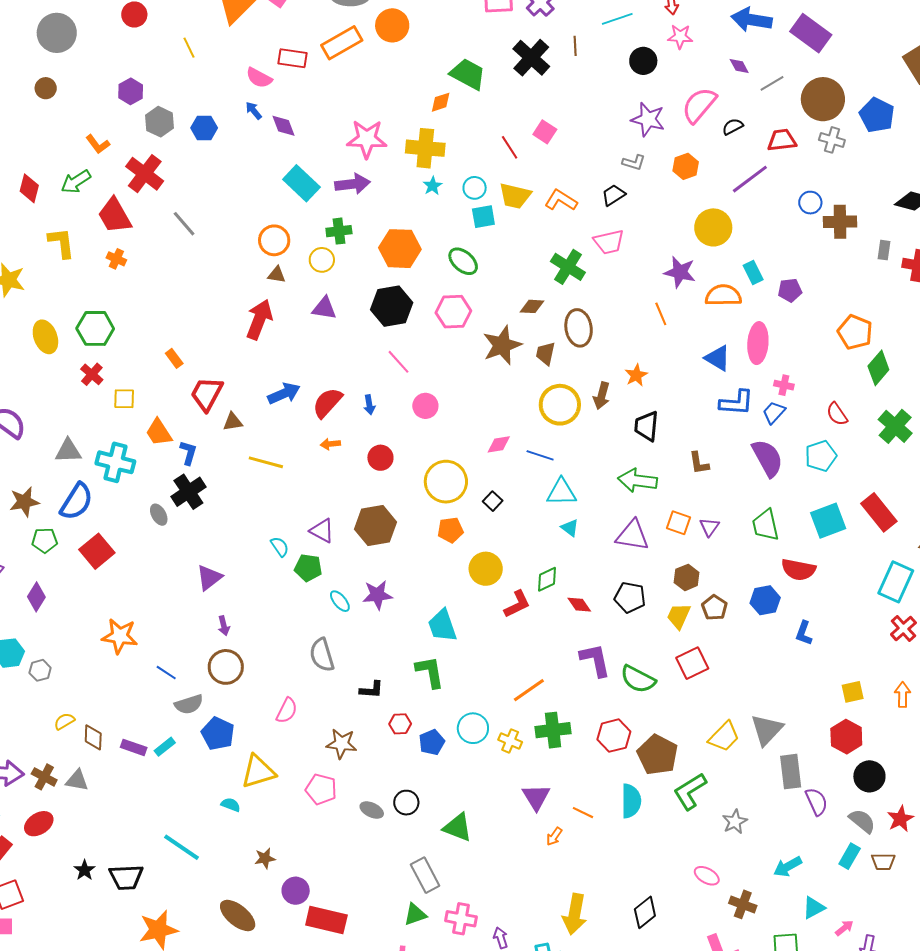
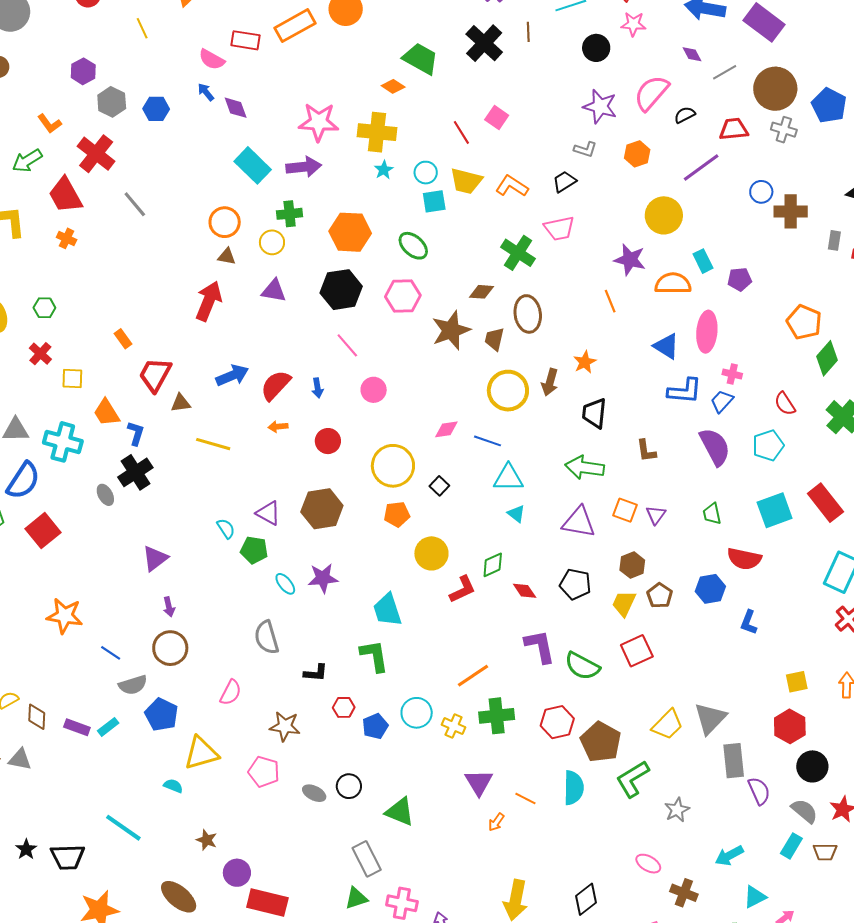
orange diamond: (441, 102) -> (393, 86), turned 50
green hexagon: (95, 328) -> (44, 308), size x0.6
green trapezoid: (766, 525) -> (712, 514), size x0.7
brown star: (265, 858) -> (207, 840), turned 30

